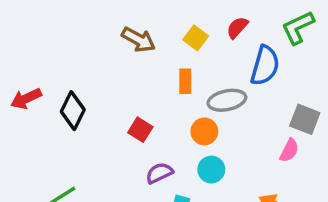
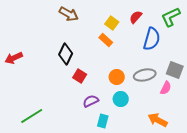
brown arrow: (139, 40) -> (69, 14), moved
orange rectangle: (185, 81) -> (106, 40), moved, turned -48
gray ellipse: (227, 100) -> (145, 75), moved
black diamond: (73, 111) -> (66, 54), moved

